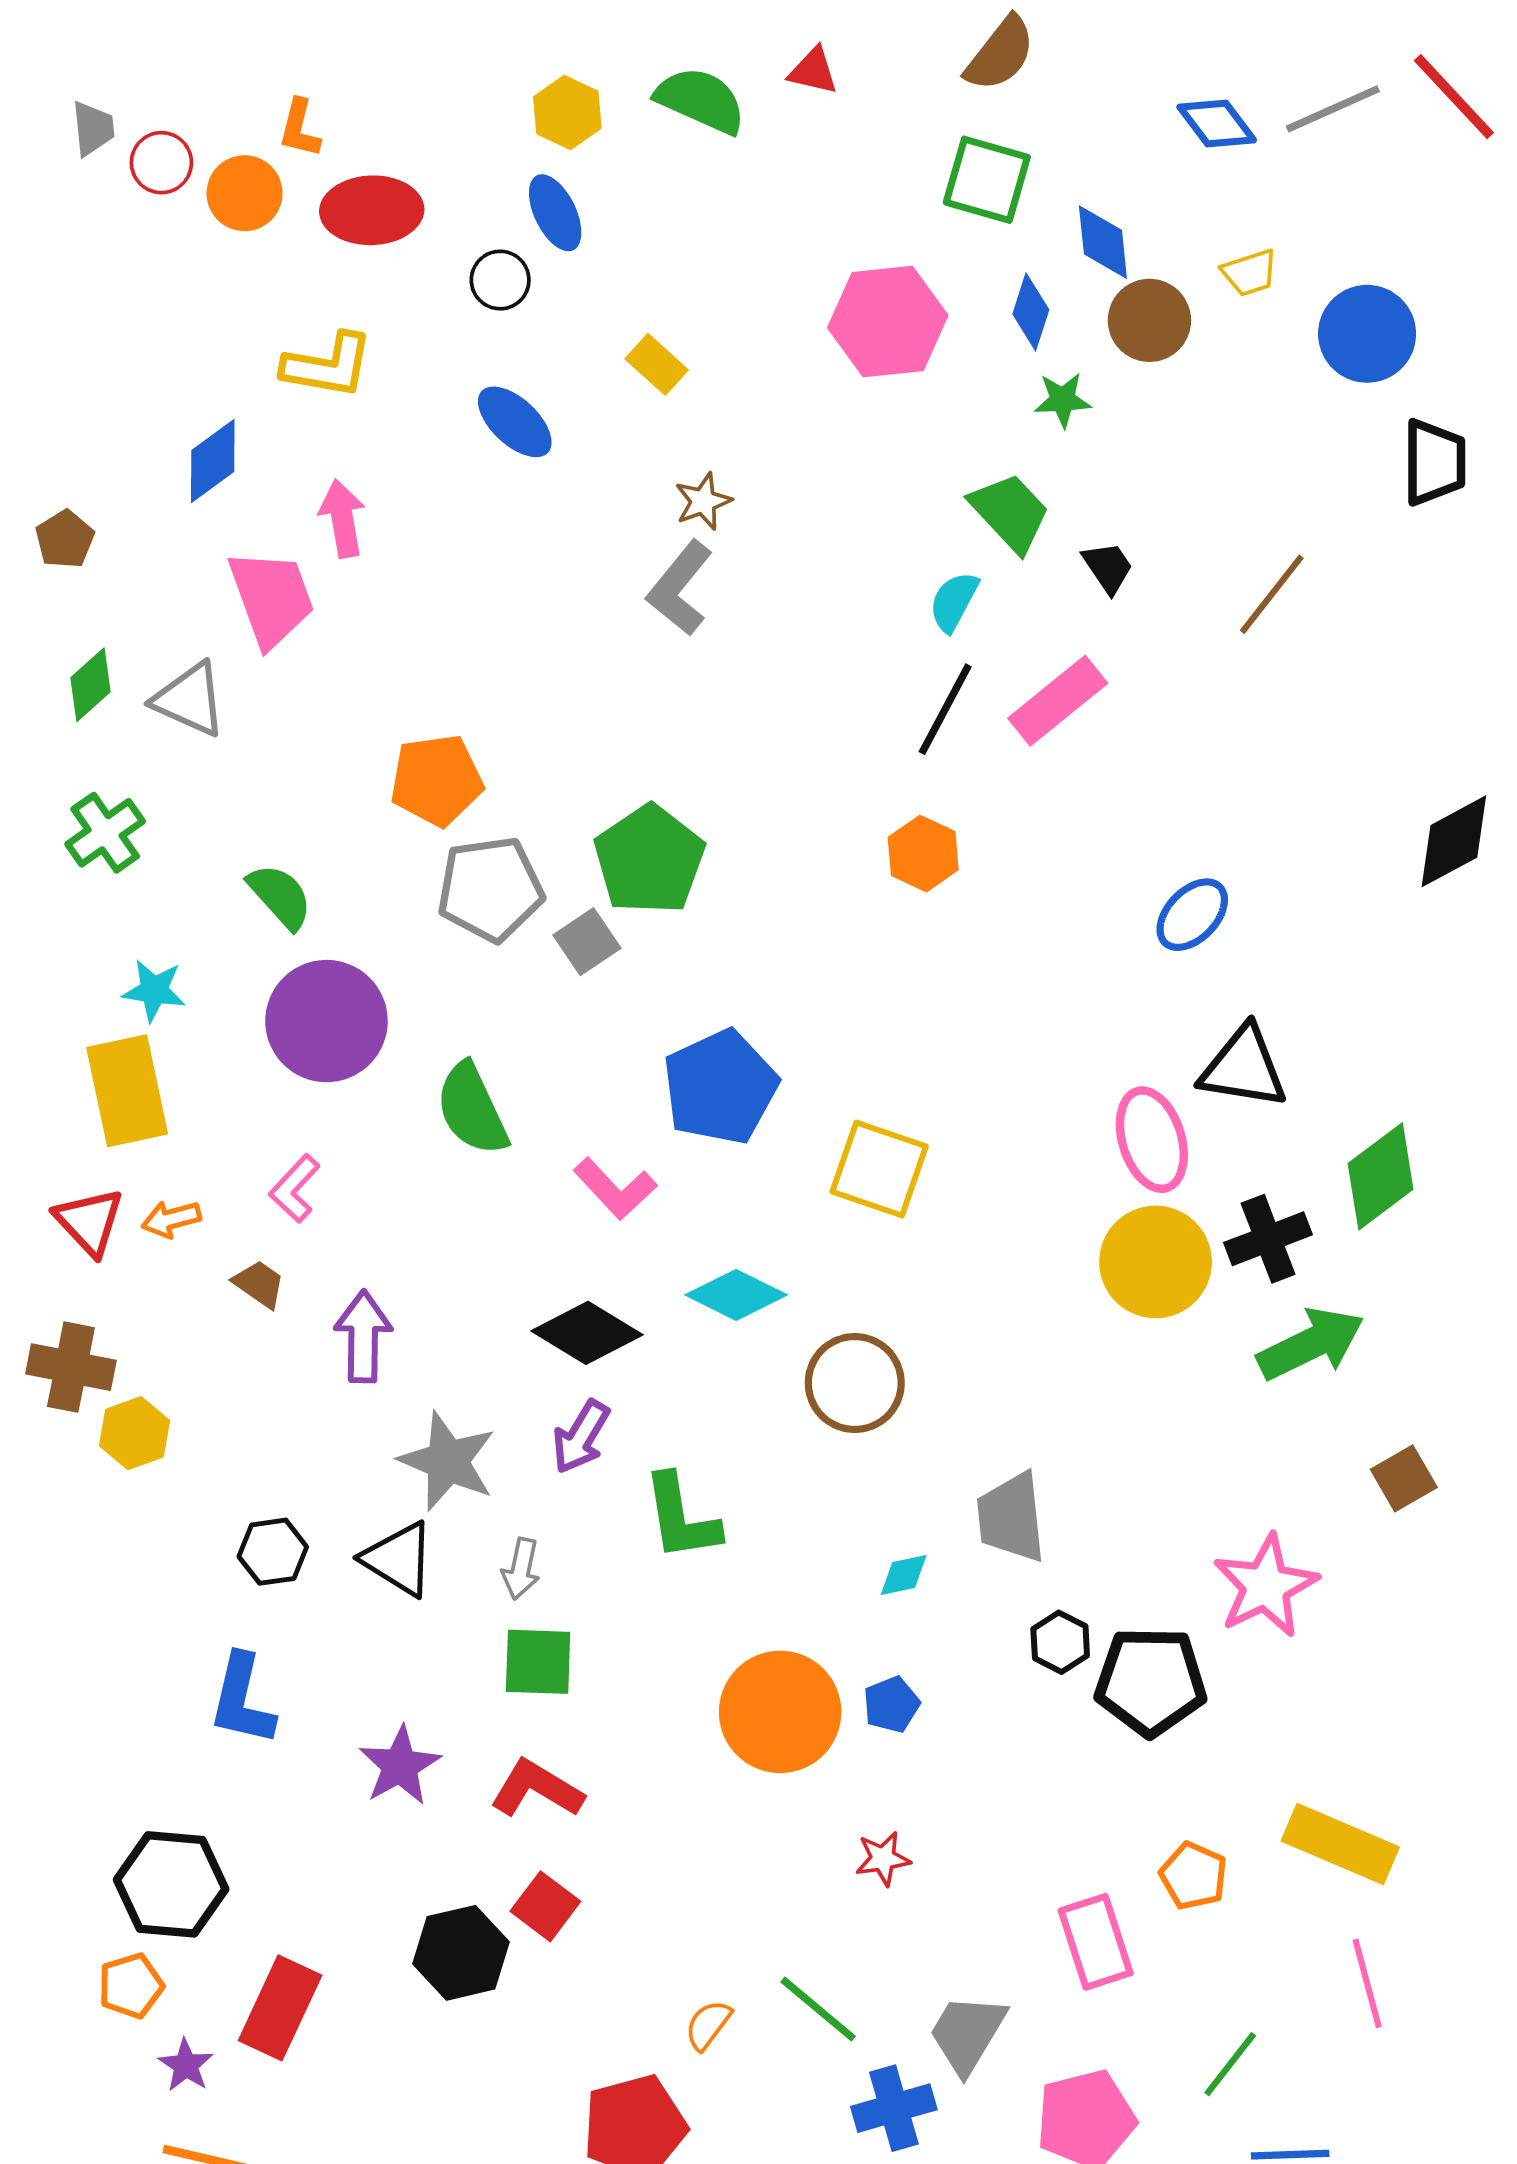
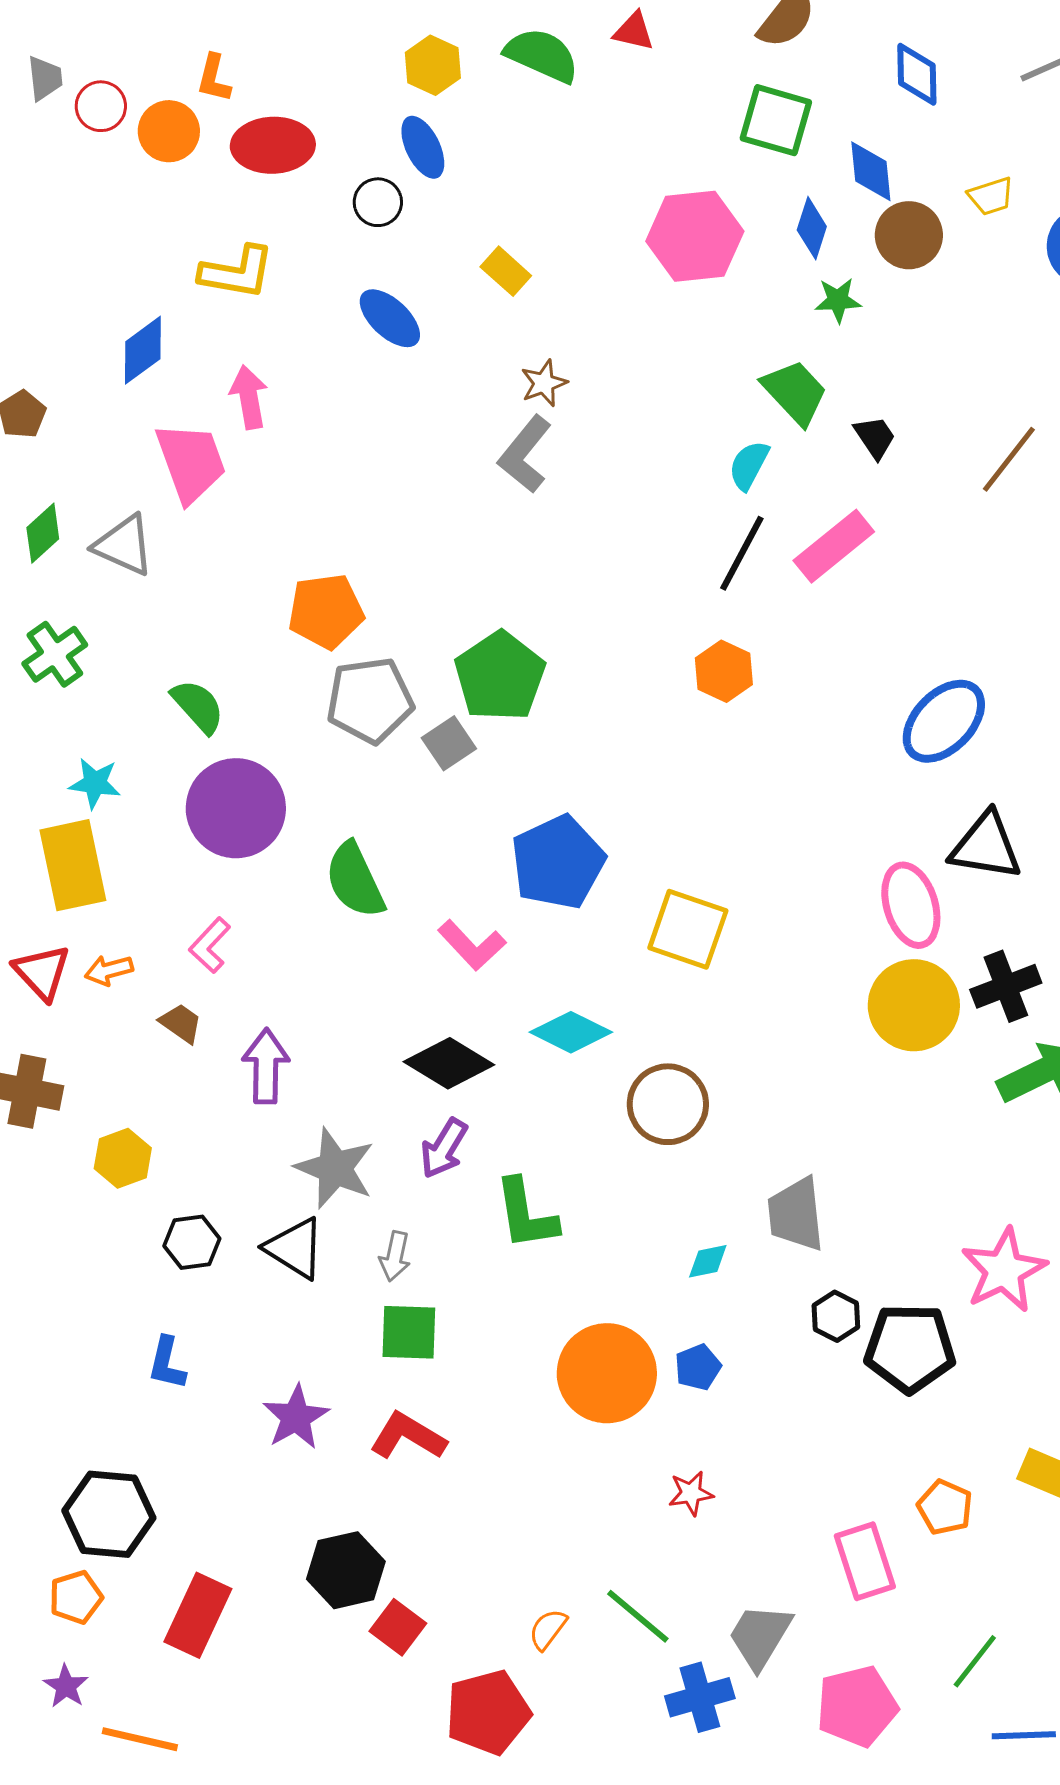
blue diamond: (1217, 124) -> (917, 74), moved, turned 36
blue ellipse: (1192, 915) -> (944, 721), size x1.4
yellow hexagon: (135, 1433) -> (123, 1158), moved
blue L-shape: (242, 1700) -> (167, 1363), size x0.7
red square: (545, 1906) -> (398, 1627), moved
purple star: (186, 2065) -> (66, 1686), moved

